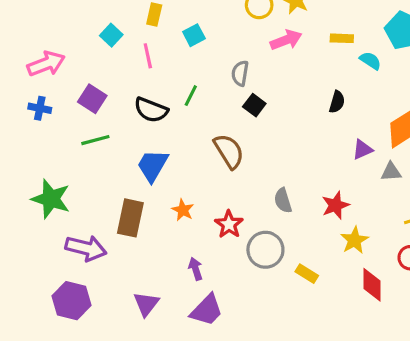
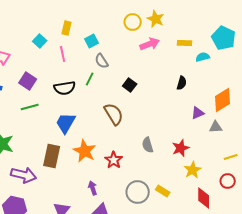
cyan semicircle: (370, 61) -> (203, 57), turned -48
gray semicircle: (240, 73) -> (102, 61), moved, turned -42
black semicircle: (151, 110) -> (65, 88), turned -30
orange star: (183, 210) -> (85, 151), size x1.6
gray circle: (265, 250) -> (138, 192), moved

